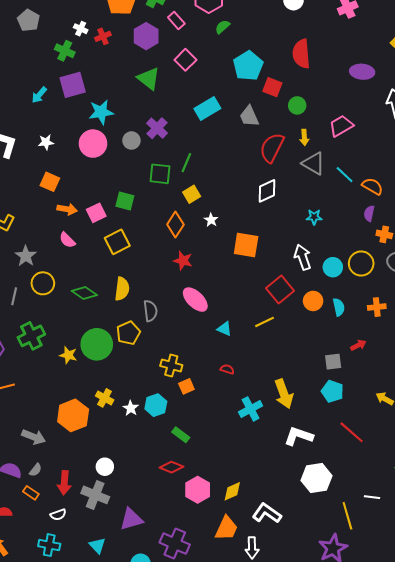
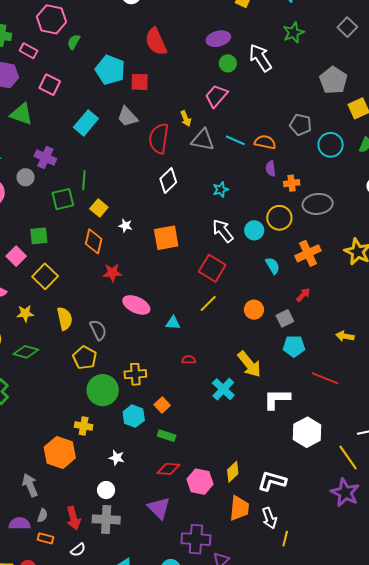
green circle: (297, 105) -> (228, 63), moved
green diamond: (84, 293) -> (26, 352), moved
orange circle: (313, 301) -> (254, 310), moved
orange cross: (377, 307) -> (308, 253), size x1.4
green circle: (97, 344) -> (103, 390), moved
yellow star: (68, 355) -> (25, 313), moved
orange square: (186, 386) -> (162, 405), moved
white star: (131, 408) -> (117, 458), moved
gray arrow: (34, 437) -> (30, 485), turned -115
purple triangle: (131, 519) -> (159, 508), moved, turned -40

